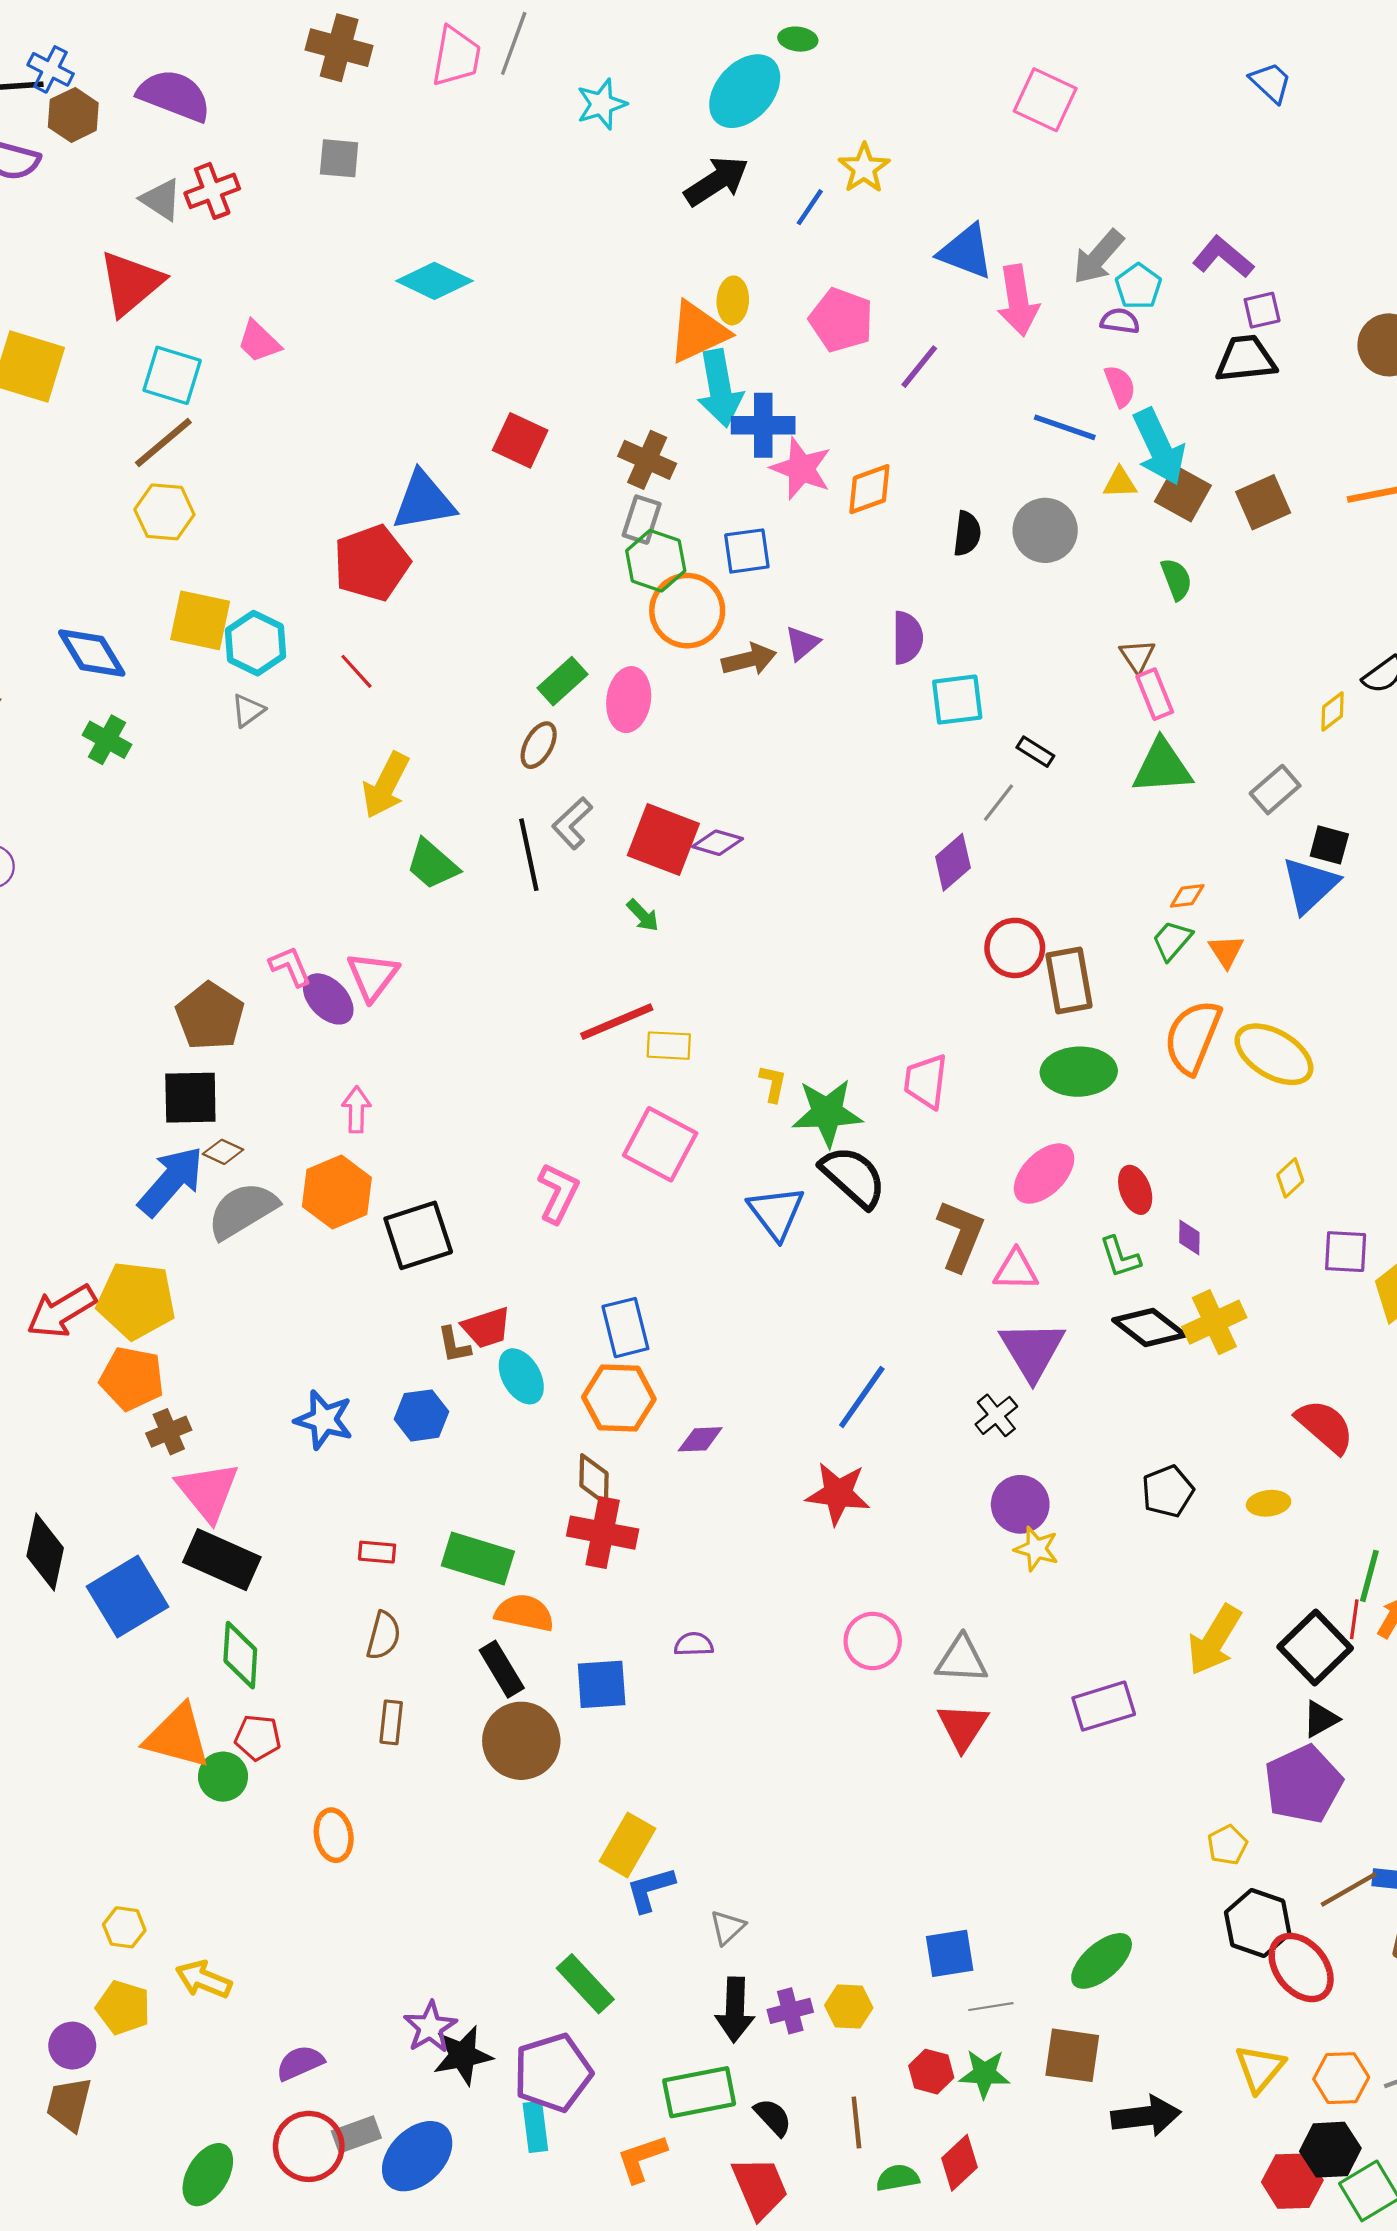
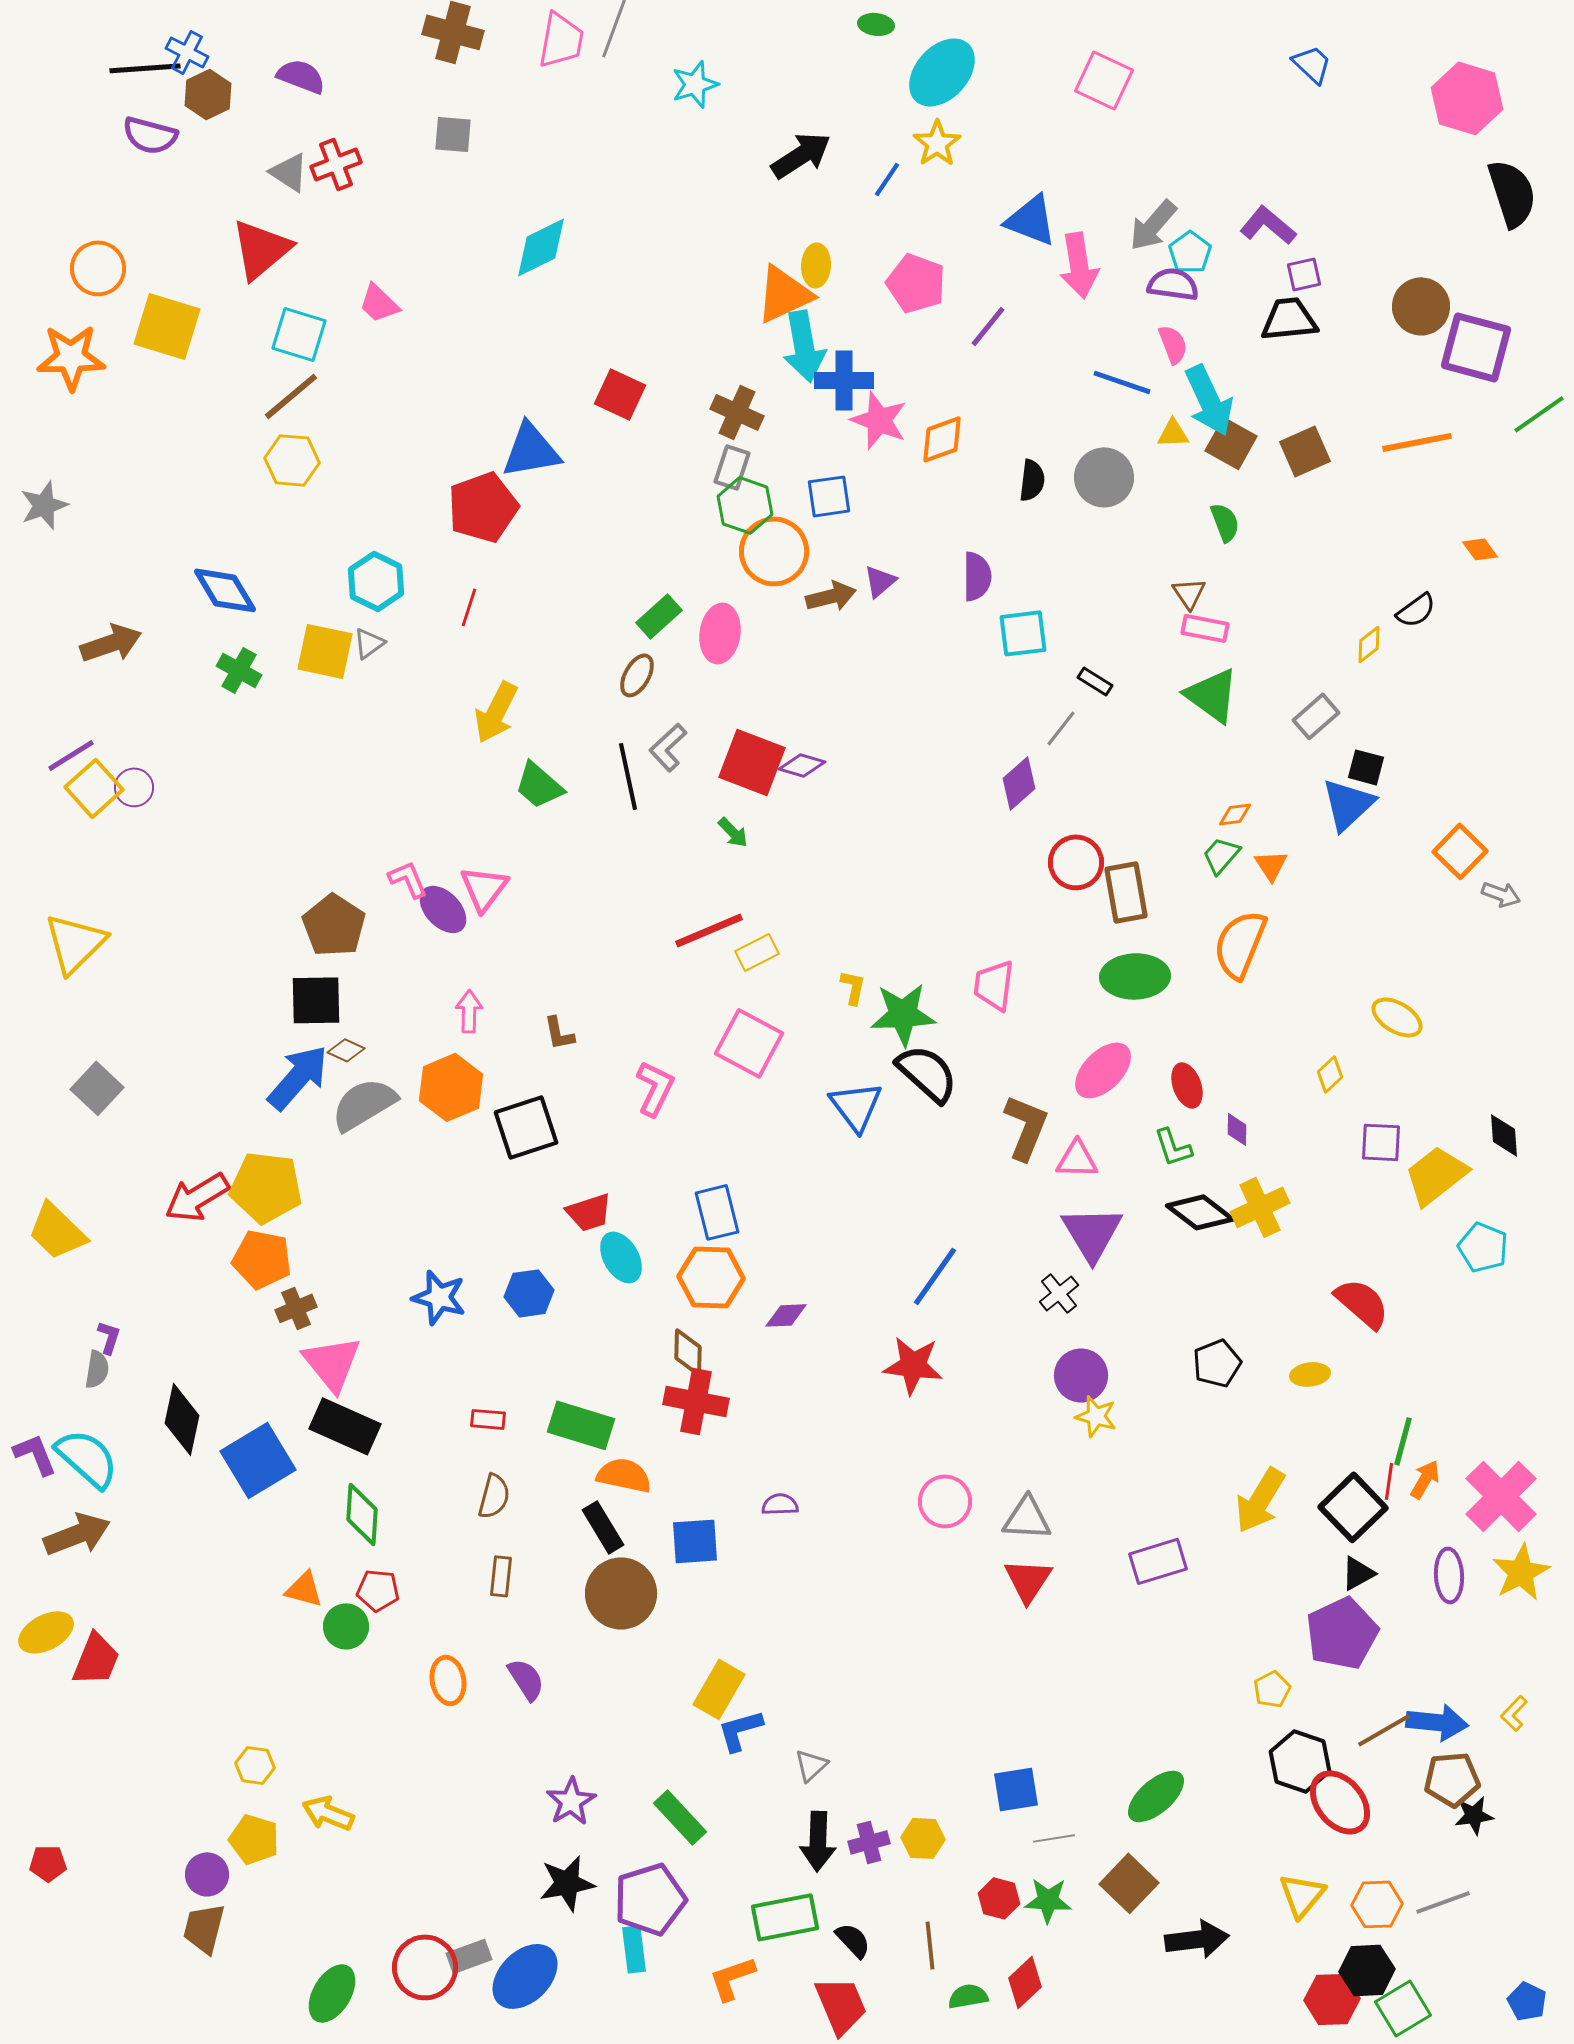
cyan ellipse: (745, 91) -> (942, 72), moved
purple semicircle: (174, 95) -> (301, 76), size x0.7
cyan diamond: (434, 281) -> (541, 247), turned -52
purple semicircle: (1120, 321) -> (1173, 284), size x1.4
yellow square: (200, 620) -> (325, 651), moved
red line: (356, 671) -> (469, 607), turned 60
pink rectangle: (1155, 694) -> (1205, 628), turned -57
green triangle: (1162, 767) -> (1212, 695), turned 40
yellow rectangle: (669, 1046) -> (757, 952), turned -30
yellow ellipse: (1274, 1054) -> (1397, 1017), moved, size x0.7
brown L-shape: (454, 1345) -> (559, 1033), moved
orange triangle: (177, 1736) -> (304, 1589), size x0.6
purple star: (430, 2027) -> (571, 1801), moved
brown square: (1072, 2055) -> (1129, 1883), turned 36
purple semicircle: (300, 2063) -> (526, 1679), moved, turned 81

